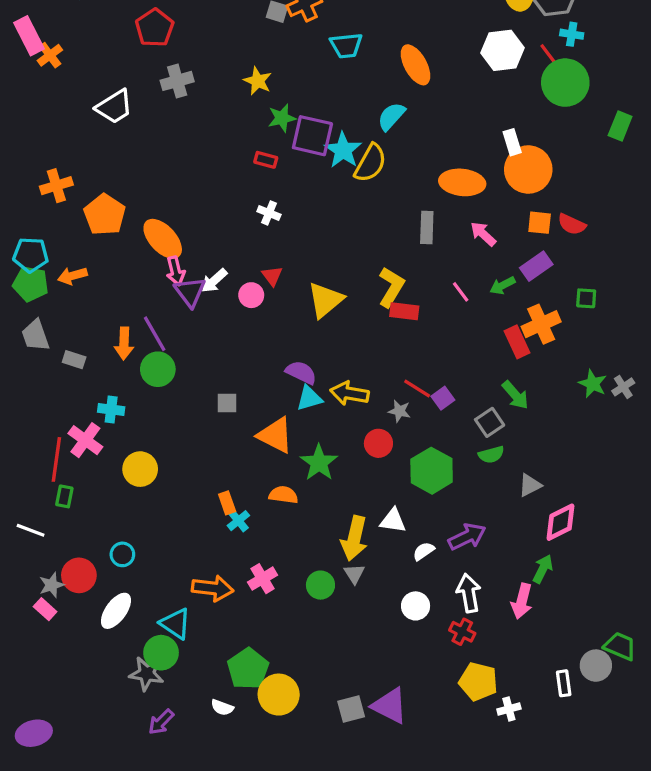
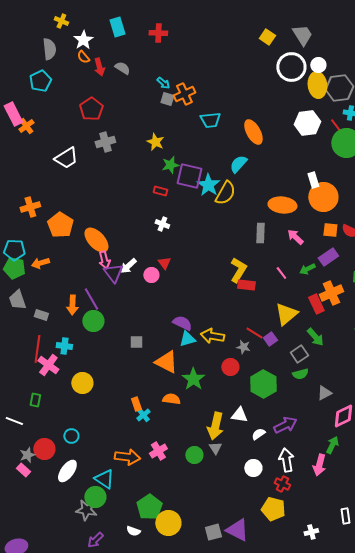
yellow triangle: (325, 300) -> (286, 314), moved
red line: (56, 459) -> (37, 349), moved
yellow pentagon: (478, 682) -> (273, 509), moved

